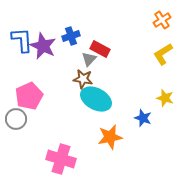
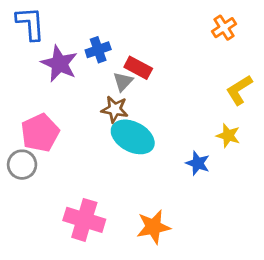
blue L-shape: (22, 40) -> (30, 23), moved
yellow L-shape: (163, 54) -> (239, 90), moved
orange star: (110, 137) -> (153, 227), moved

